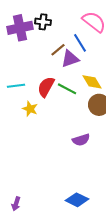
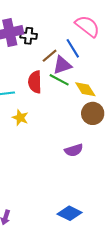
black cross: (43, 22) -> (29, 36), moved
red semicircle: (46, 87) -> (35, 82), moved, turned -30
green line: (67, 89) -> (59, 80), moved

